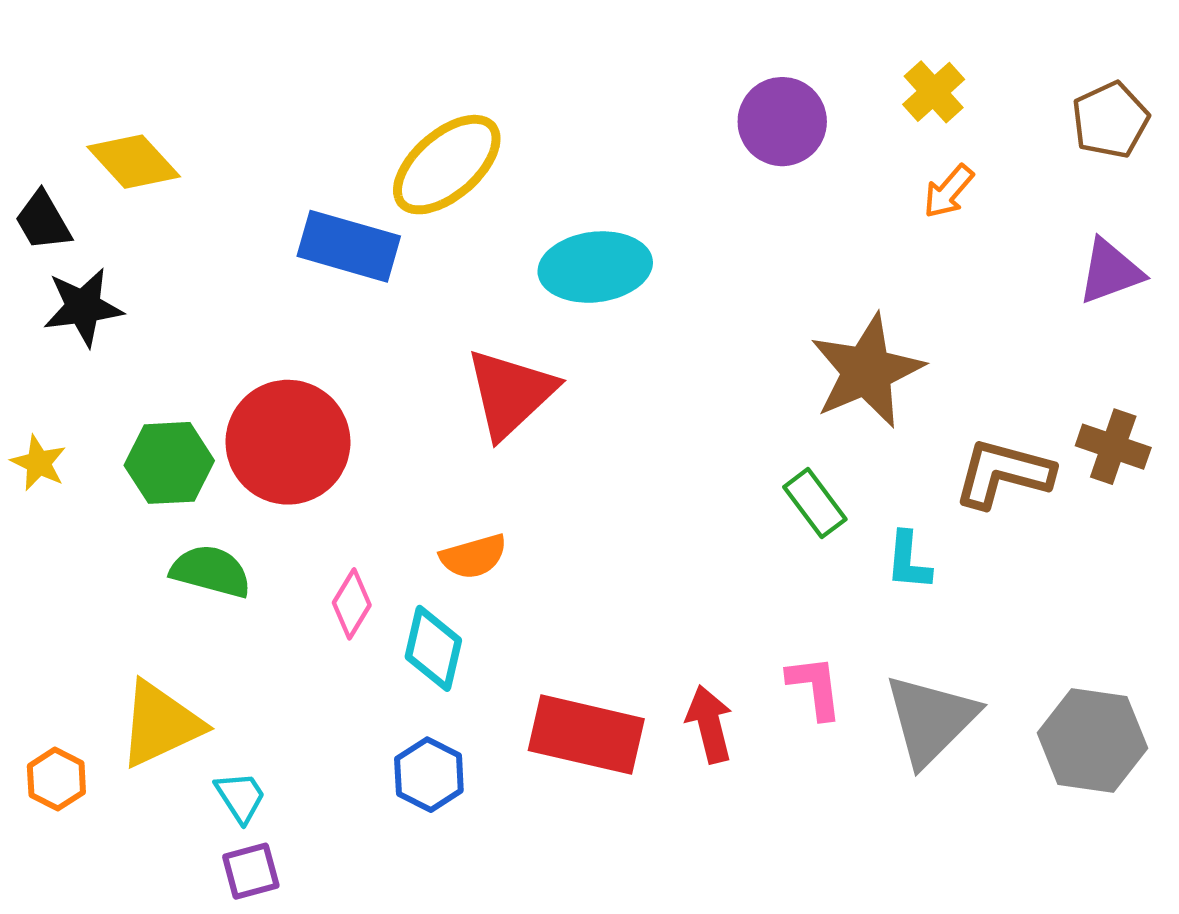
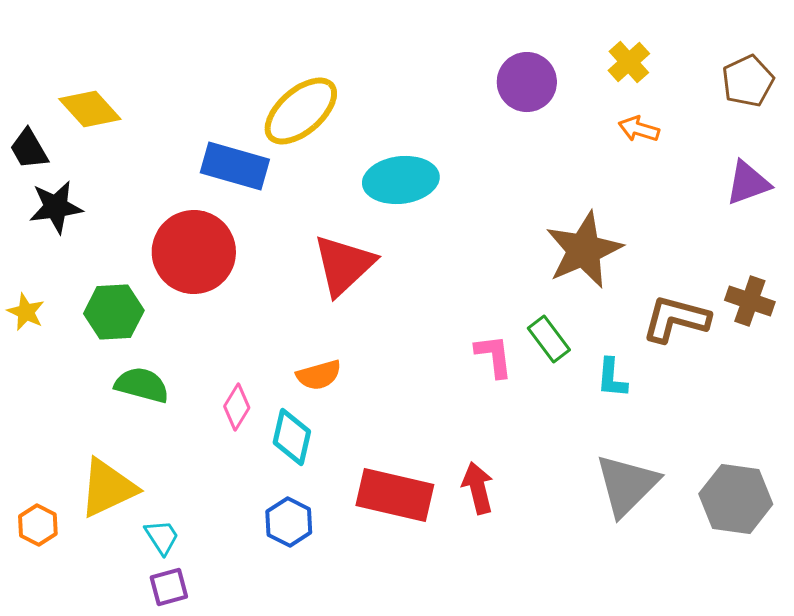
orange arrow: (948, 191) -> (639, 129), turned 66
red circle: (288, 442) -> (194, 252), moved
pink L-shape: (815, 687) -> (494, 356), moved

